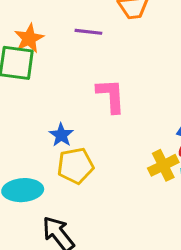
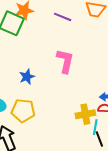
yellow pentagon: (75, 166) -> (23, 111), moved

